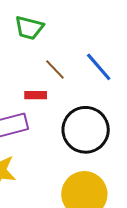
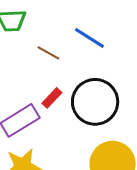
red rectangle: (36, 95) -> (52, 98), moved, turned -30

